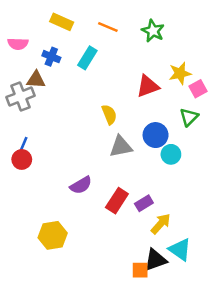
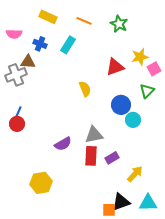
gray triangle: (121, 147) -> (94, 135), moved
red rectangle: (117, 201) -> (91, 156), turned -30
yellow arrow: (161, 224) -> (135, 174), moved
cyan triangle: (180, 250) -> (148, 203), moved, turned -36

